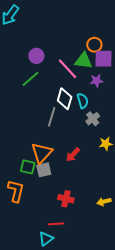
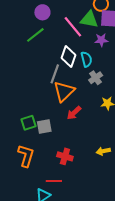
orange triangle: (42, 153) -> (64, 91), moved
green square: (28, 167) -> (28, 123), turned -35
orange L-shape: (16, 191) -> (26, 156), moved
yellow arrow: (104, 202) -> (103, 151), moved

